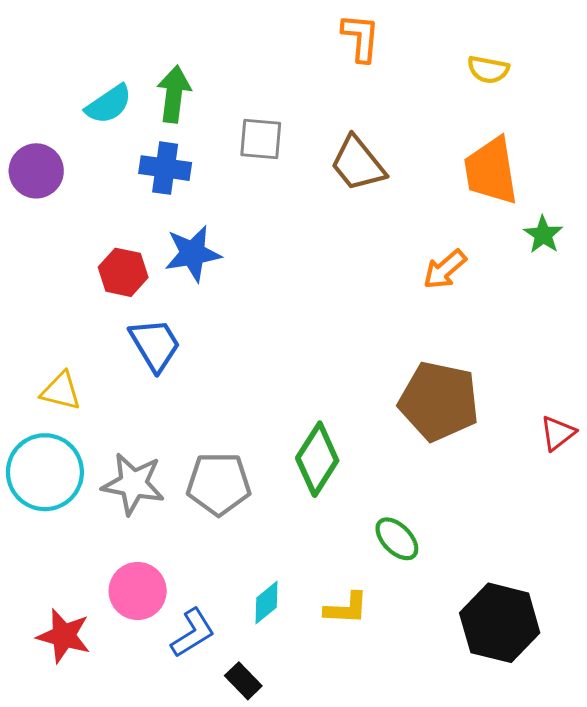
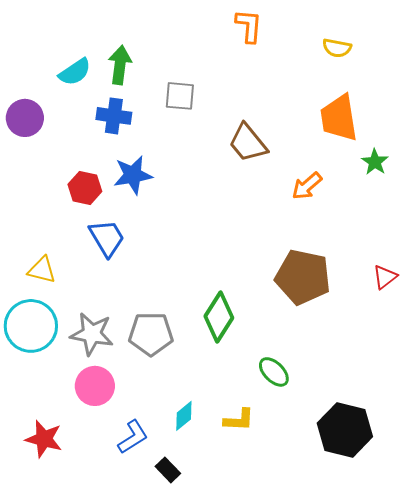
brown trapezoid: (358, 164) -> (248, 143), moved
red triangle: (558, 433) -> (385, 277), moved
pink circle: (138, 591) -> (95, 386), moved

